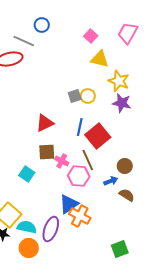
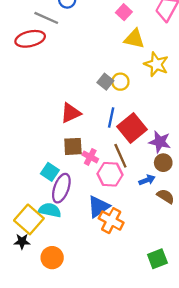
gray square: (75, 96) -> (105, 82), turned -32
purple star: (122, 103) -> (160, 142), moved
cyan semicircle: (27, 227) -> (50, 210), moved
purple ellipse: (51, 229) -> (61, 188), moved

